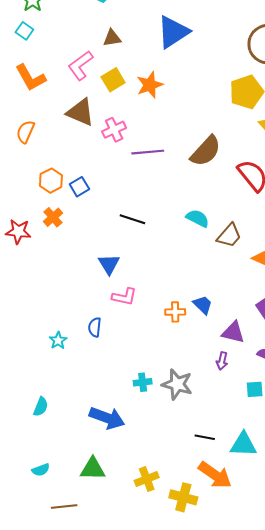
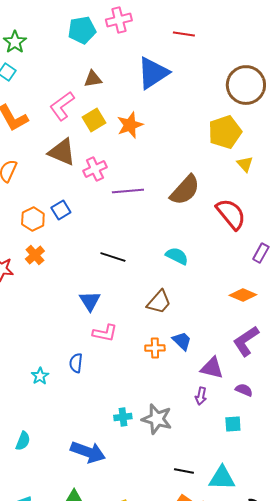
blue square: (79, 187) -> (61, 210), moved
brown trapezoid: (229, 236) -> (159, 302), moved

